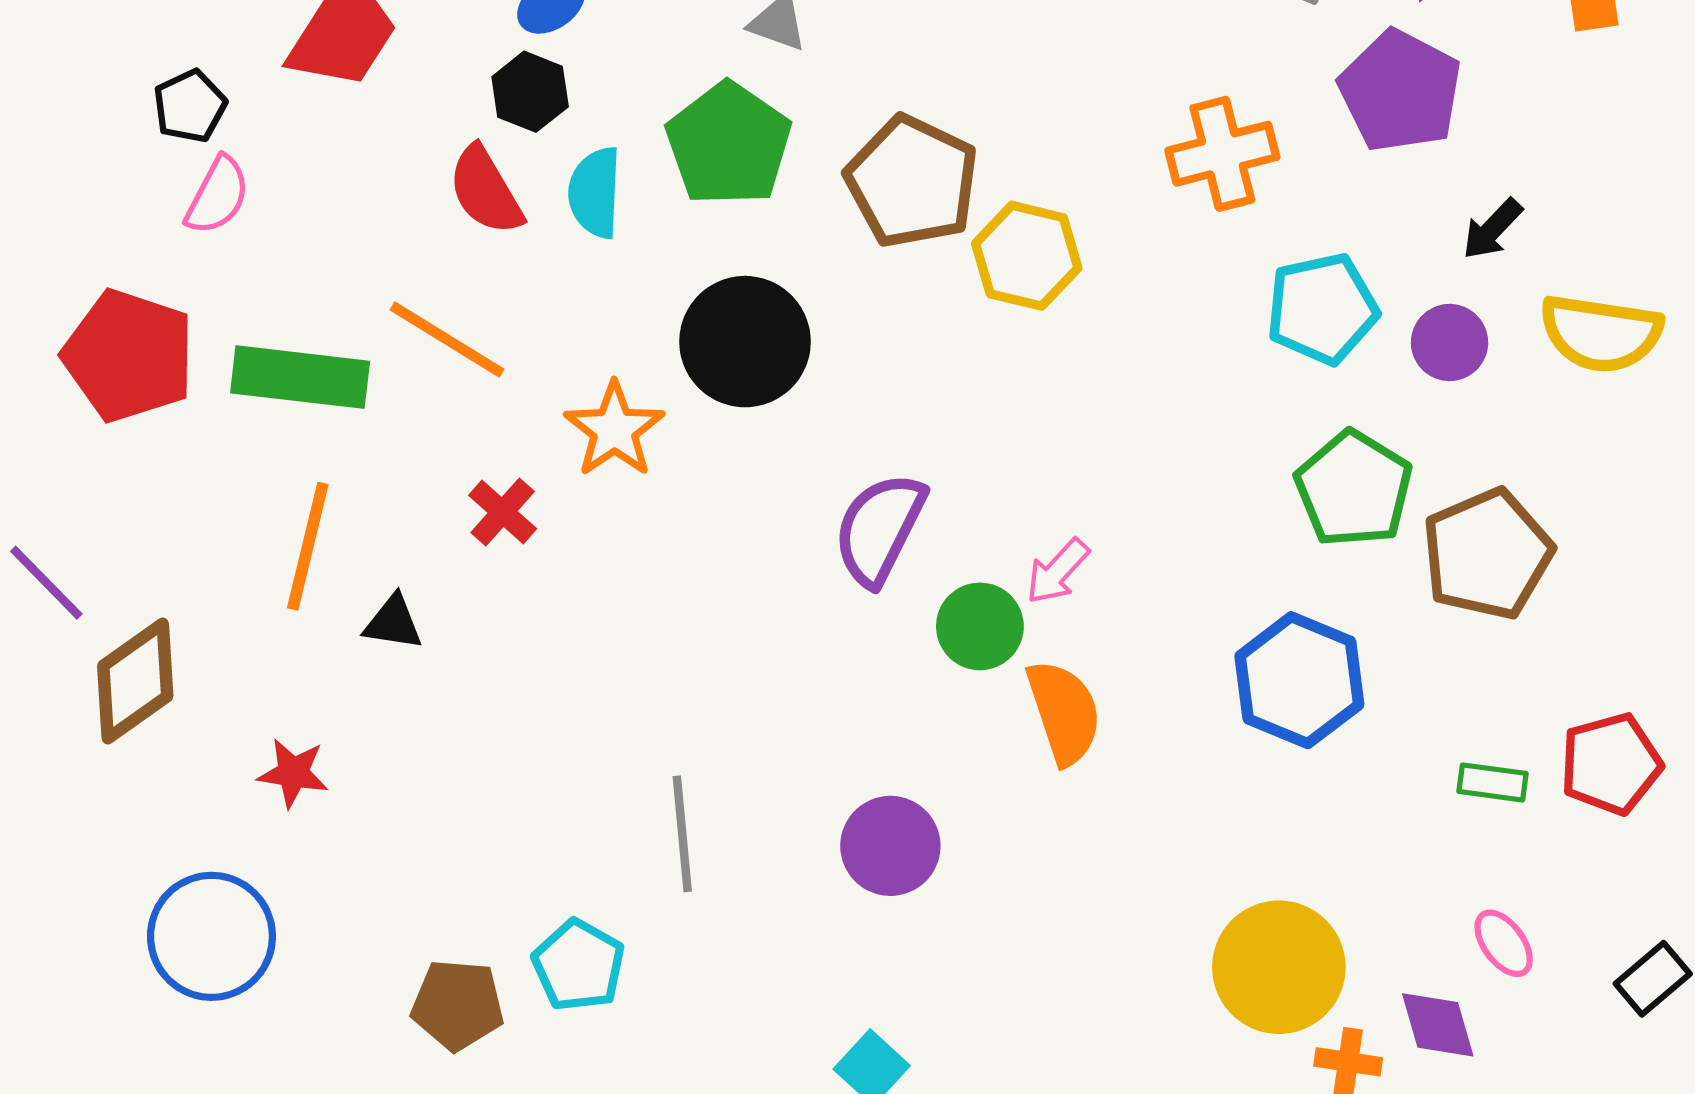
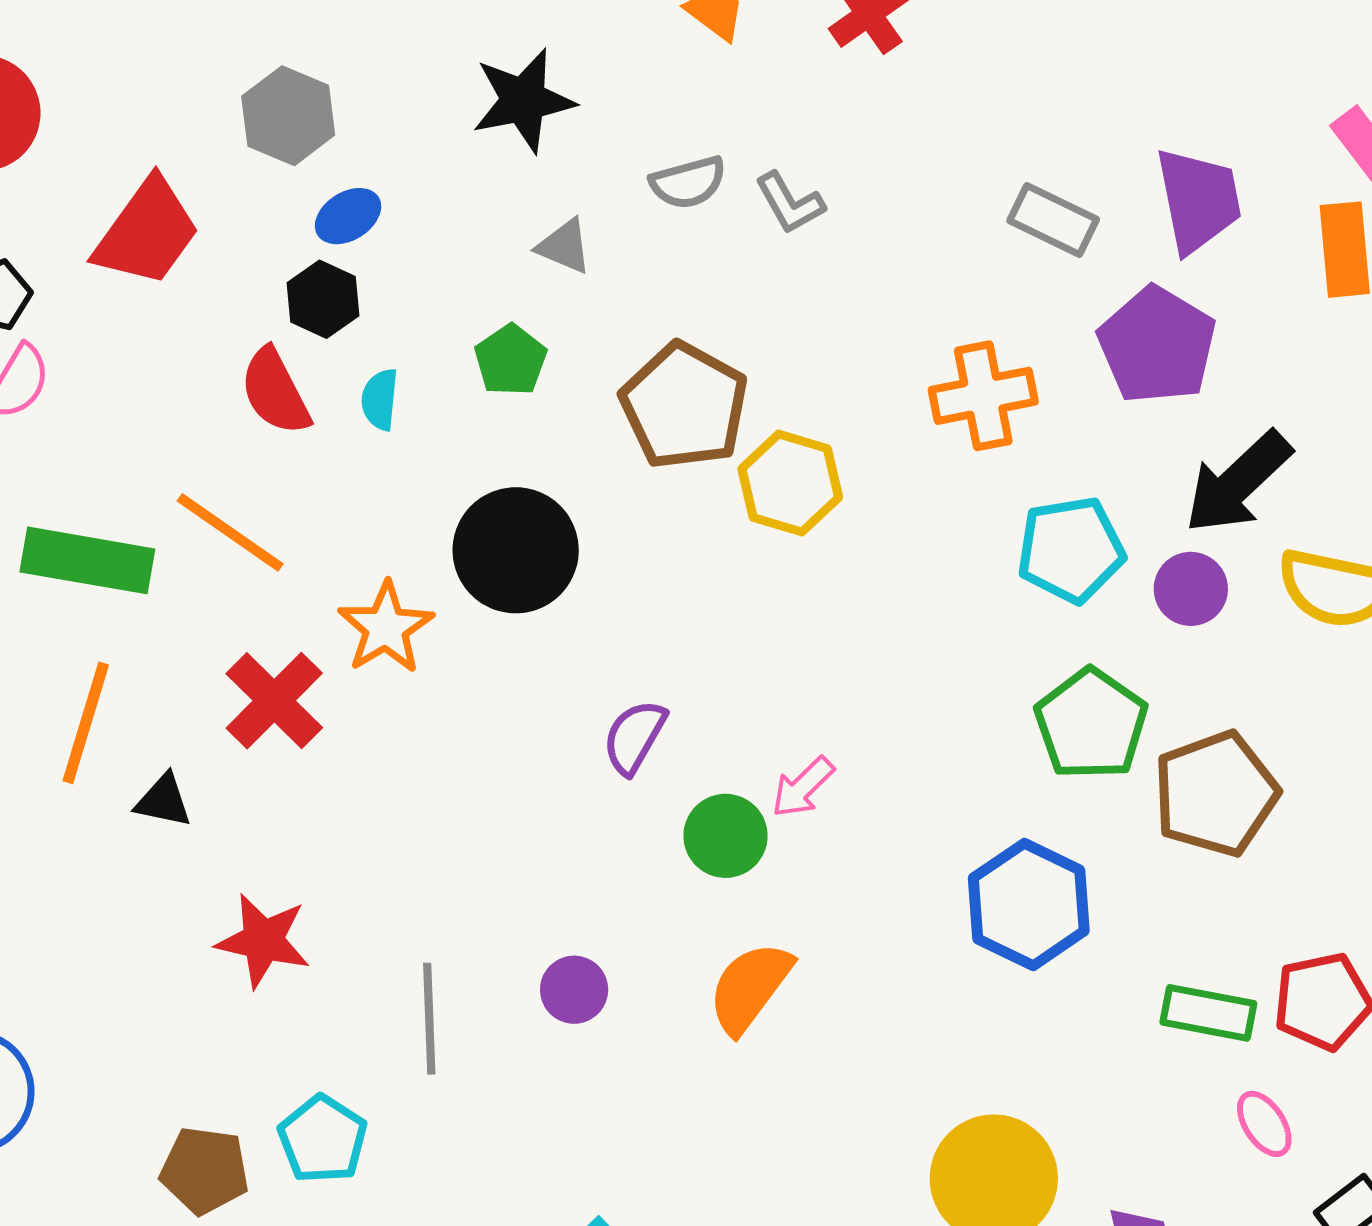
green pentagon: (729, 144) -> (511, 360), size x0.6
cyan semicircle: (595, 193) -> (380, 399), size x0.7
black arrow: (1492, 229) -> (1238, 482), size x1.8
red cross: (503, 512) -> (274, 701), size x1.5
purple semicircle: (879, 529) -> (634, 737), size x0.7
orange semicircle: (1064, 712) -> (750, 987), moved, turned -128
red star: (293, 773) -> (263, 941), moved, size x1.4
green rectangle: (1492, 782) -> (1208, 1013), size x1.4
purple circle: (890, 846) -> (574, 990), moved, size x0.7
pink ellipse: (1504, 943) -> (1264, 1124), moved

